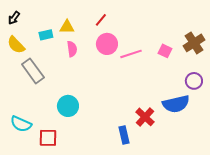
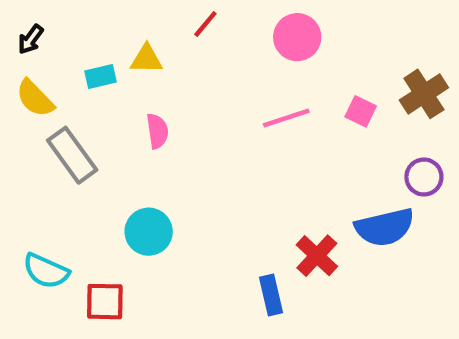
red line: (101, 20) -> (205, 24), moved
pink circle: (107, 44) -> (297, 37), moved
pink semicircle: (72, 49) -> (157, 131), moved

